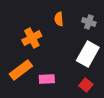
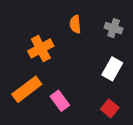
white rectangle: (88, 54) -> (112, 69), size x0.7
pink rectangle: (47, 79) -> (60, 101), turned 56

